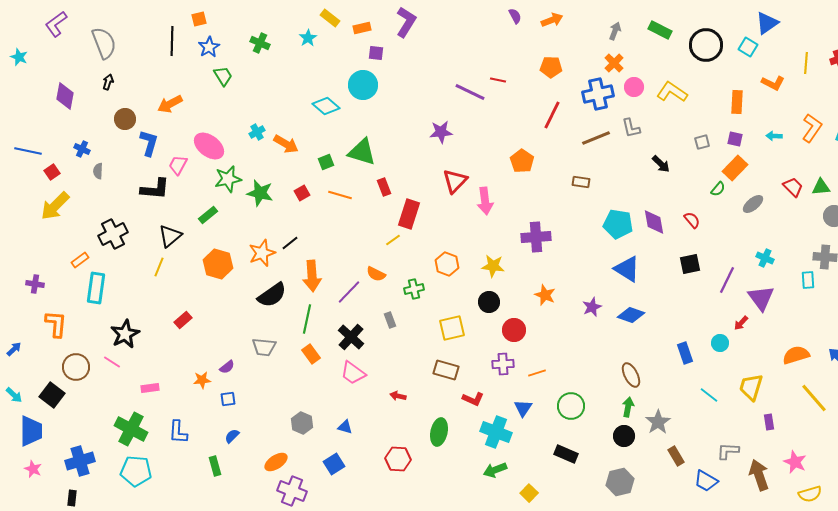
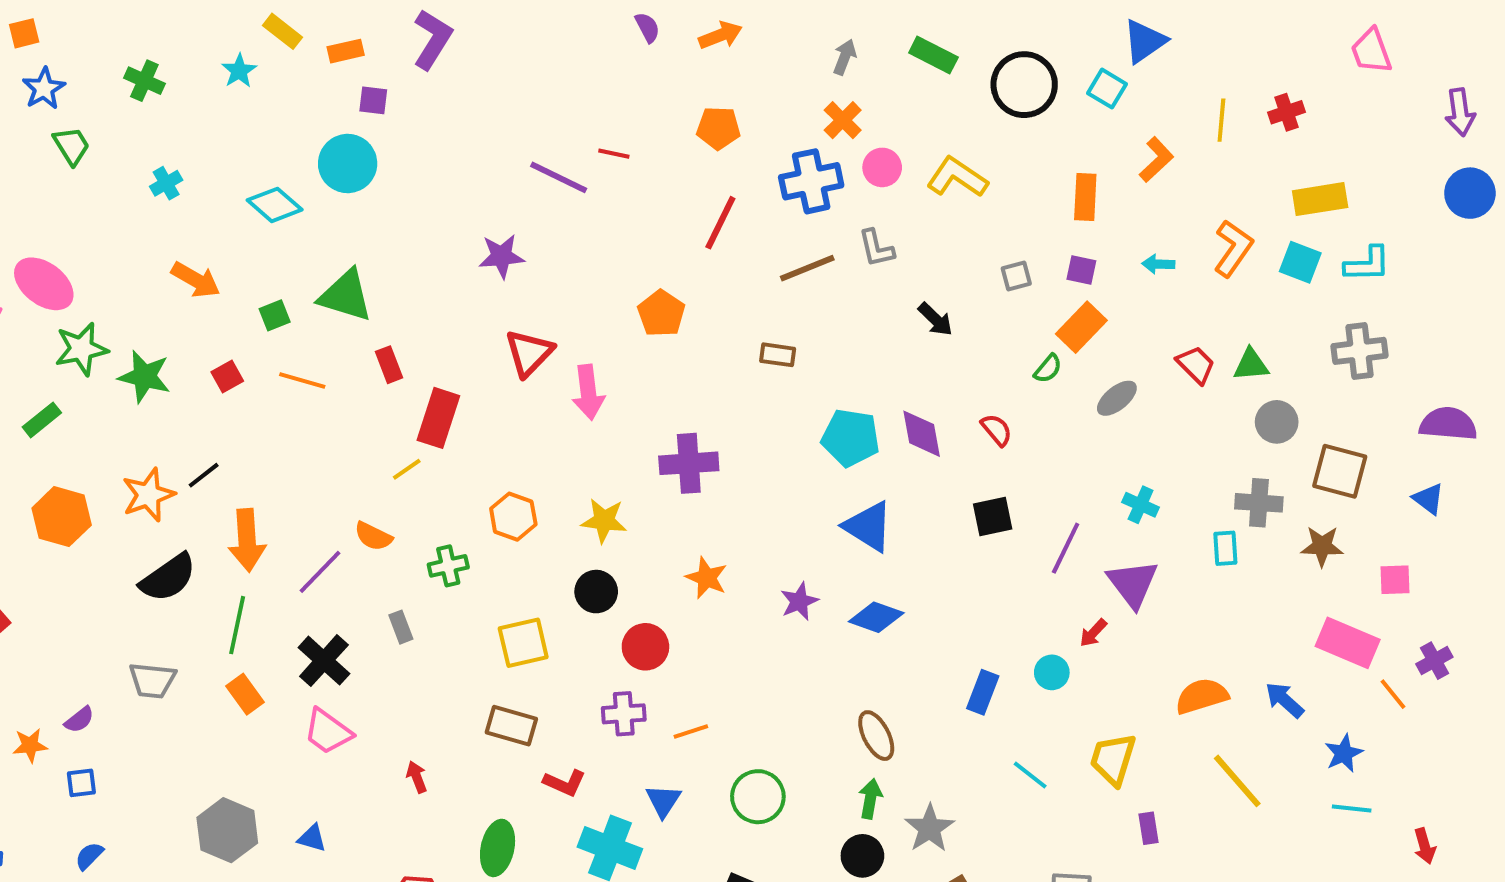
orange L-shape: (773, 83) -> (1156, 160), turned -70
cyan cross: (257, 132) -> (166, 183), moved
blue rectangle: (685, 353) -> (983, 692), turned 40
red arrow: (398, 396) -> (417, 777), turned 56
gray hexagon: (302, 423) -> (227, 830), size x1.4

